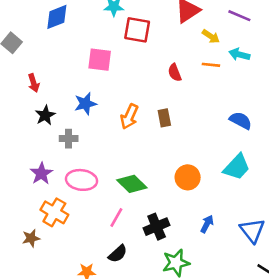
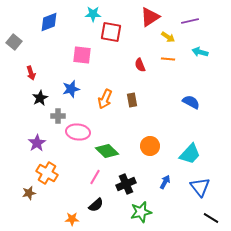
purple line: (239, 16) -> (190, 21), turned -36
cyan arrow: (239, 54) -> (200, 52), moved
cyan trapezoid: (237, 167) -> (190, 154), moved
pink ellipse: (81, 180) -> (78, 132), moved

